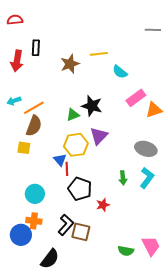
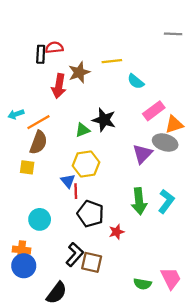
red semicircle: (15, 20) -> (54, 48), moved
red arrow: (17, 61) -> (59, 86), moved
purple triangle: (99, 136) -> (142, 154), moved
gray ellipse: (146, 149) -> (165, 142), moved
green arrow: (123, 178) -> (139, 201), size x1.6
orange cross: (34, 221) -> (21, 250), moved

